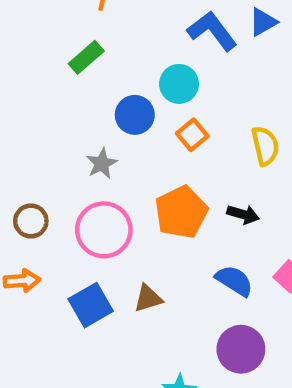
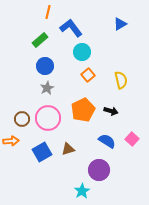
blue L-shape: (212, 31) -> (71, 28), moved
blue circle: (135, 115) -> (45, 66), moved
brown circle: (31, 221) -> (22, 119), moved
purple circle: (241, 349) -> (99, 170), moved

